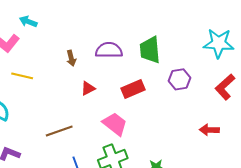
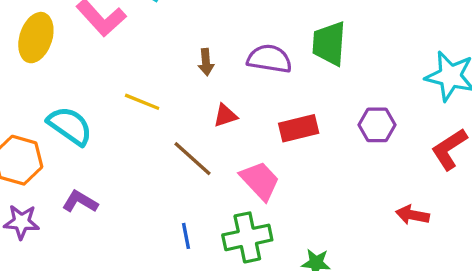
green trapezoid: (150, 50) -> (329, 43), moved
yellow line: (22, 76) -> (142, 102), moved
brown line: (59, 131) -> (193, 159), moved, turned 52

